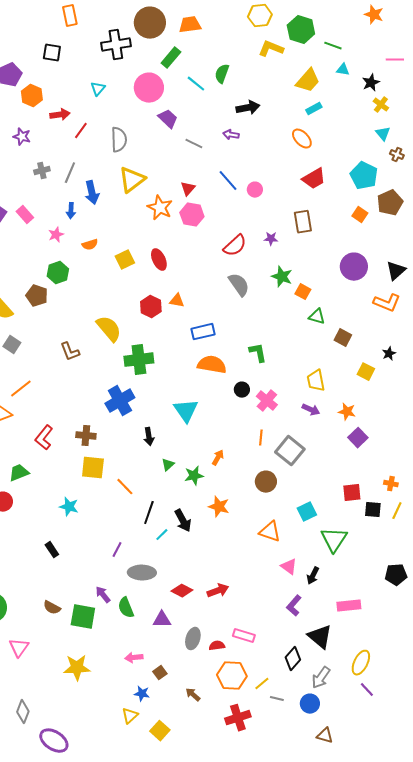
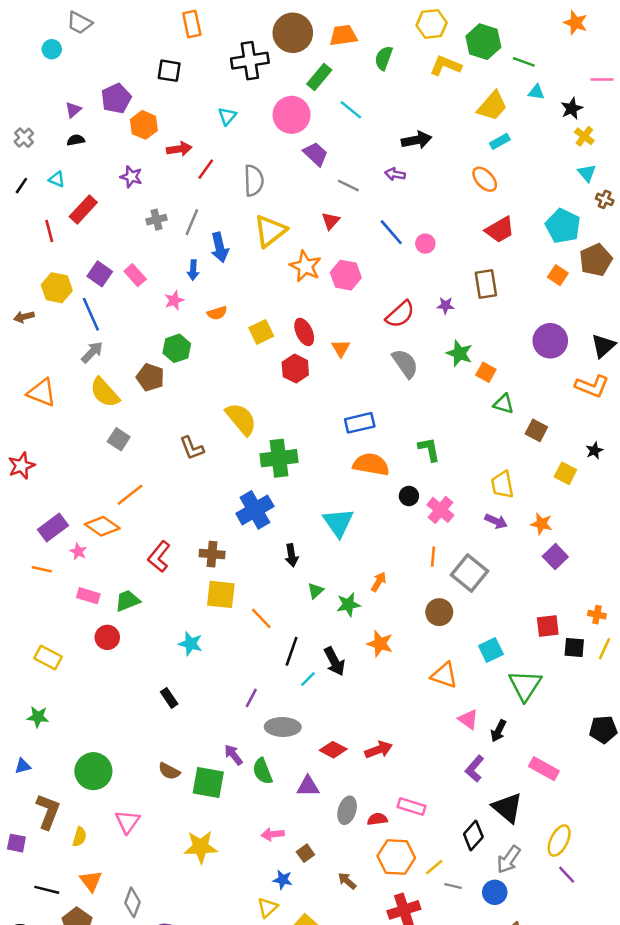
green semicircle: (222, 74) -> (384, 58), moved
red triangle: (188, 189) -> (331, 221), moved
orange triangle: (177, 301) -> (341, 348), moved, turned 49
red hexagon: (151, 307) -> (295, 369), moved
pink rectangle: (349, 606) -> (544, 769), turned 35

